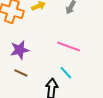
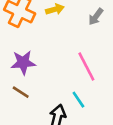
pink line: (69, 47) -> (86, 67), turned 35

